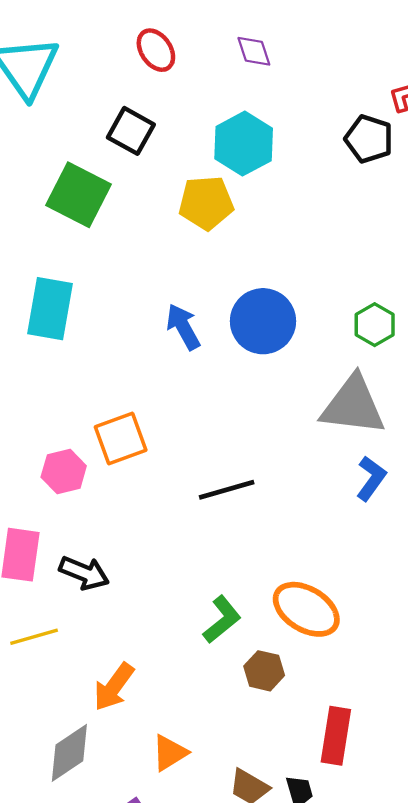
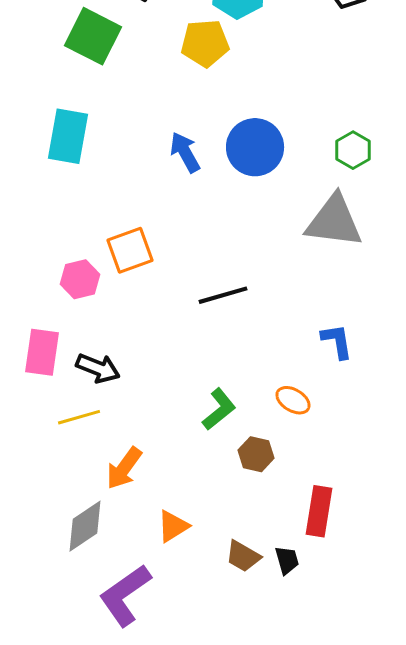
blue L-shape: (371, 478) -> (337, 341), moved, turned -45
orange ellipse: (306, 609) -> (293, 400), size x0.6
yellow line: (34, 637) -> (79, 417), moved

